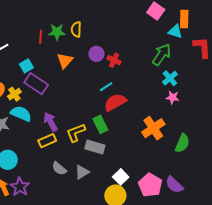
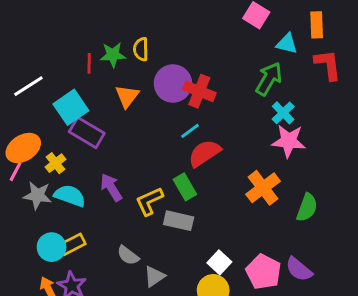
orange rectangle: (184, 19) -> (317, 25), moved
purple circle: (96, 54) -> (173, 84), size x1.6
red cross: (114, 60) -> (199, 91), size x1.5
cyan square: (26, 66) -> (71, 107), size x1.6
yellow cross: (14, 94) -> (55, 163), moved
pink star: (173, 97) -> (289, 141), size x1.6
cyan semicircle: (21, 114) -> (70, 196), moved
yellow rectangle: (47, 141) -> (72, 244), moved
gray triangle: (82, 172) -> (154, 276), moved

